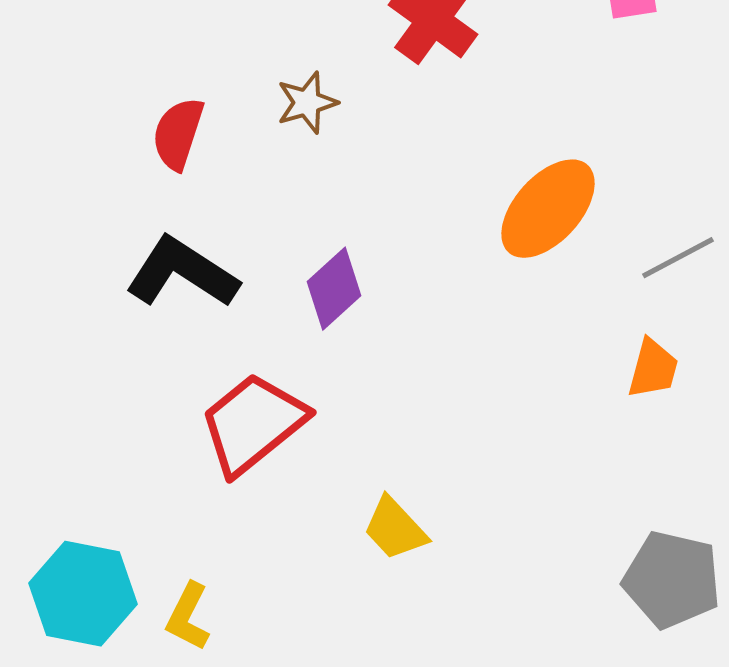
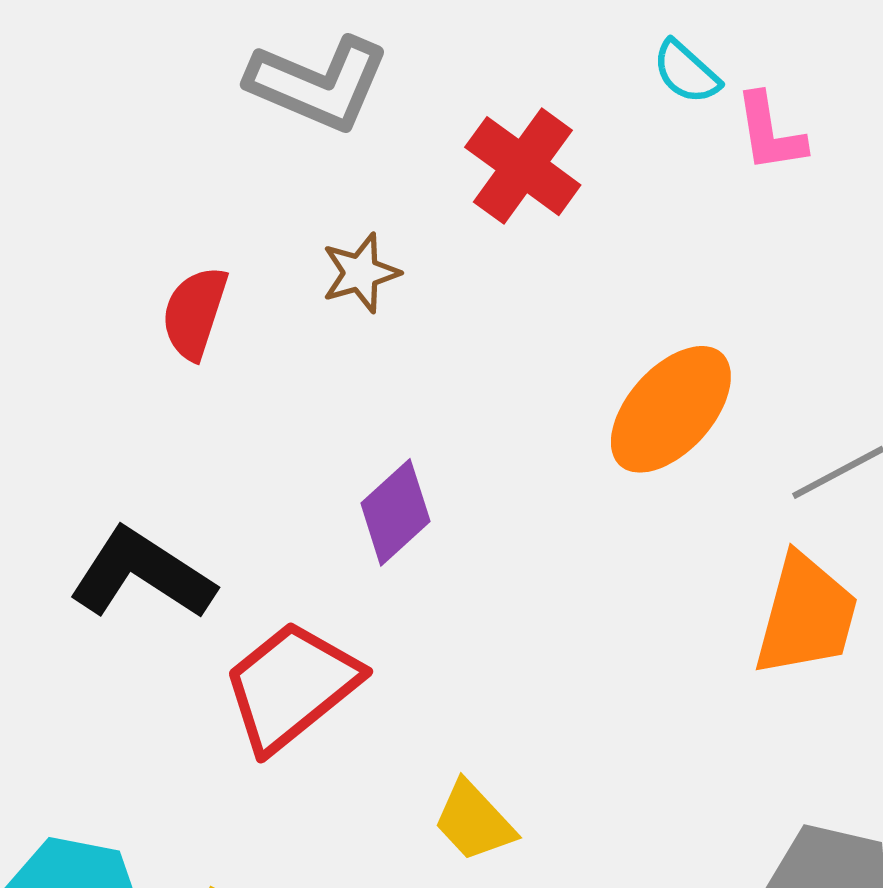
black L-shape: (182, 273) -> (142, 574), moved
orange trapezoid: (653, 369) -> (806, 615), size x1.6

